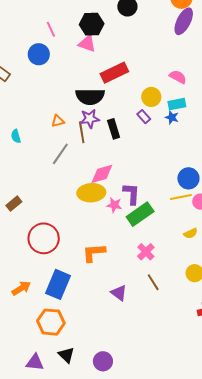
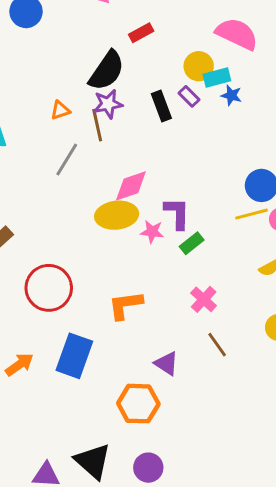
red rectangle: (114, 73) -> (141, 33), size x0.6
pink semicircle: (178, 77) -> (237, 34), size x1.6
black semicircle: (90, 97) -> (107, 71), turned -52
cyan rectangle: (177, 104) -> (217, 77), moved
black rectangle: (114, 129) -> (161, 106), moved
green rectangle: (140, 214) -> (192, 243), size x0.6
orange hexagon: (51, 322) -> (138, 404), moved
black triangle: (66, 355) -> (93, 461), size x1.5

